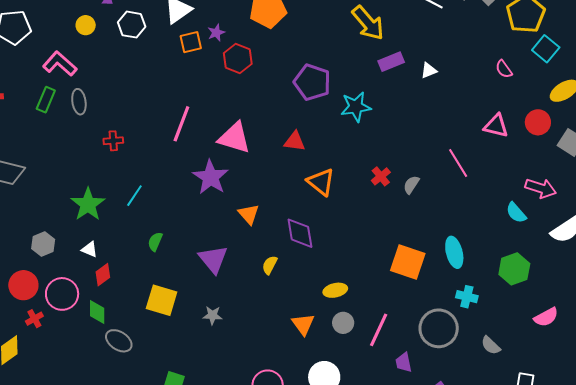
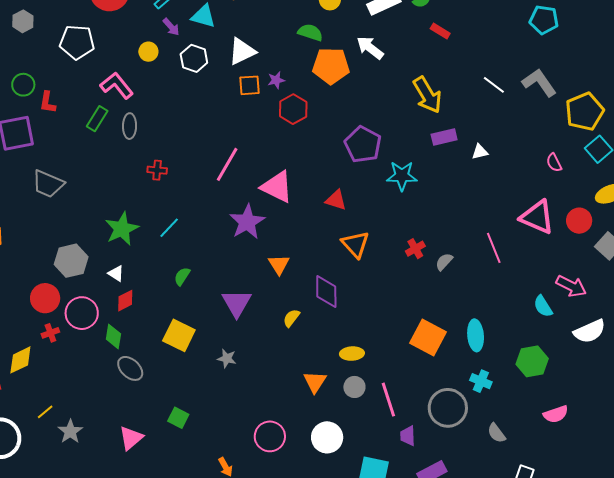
pink triangle: (496, 126) -> (537, 217), size x1.4
gray hexagon: (43, 244) -> (71, 261), size x1.4
pink line: (379, 330) -> (388, 400), turned -52

